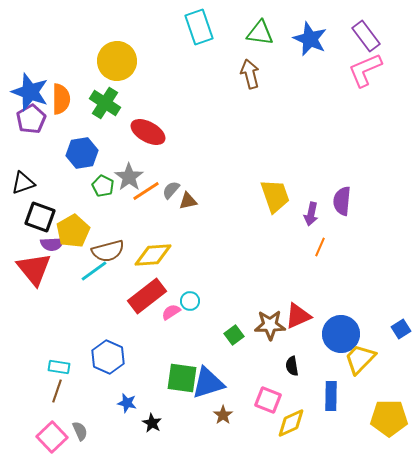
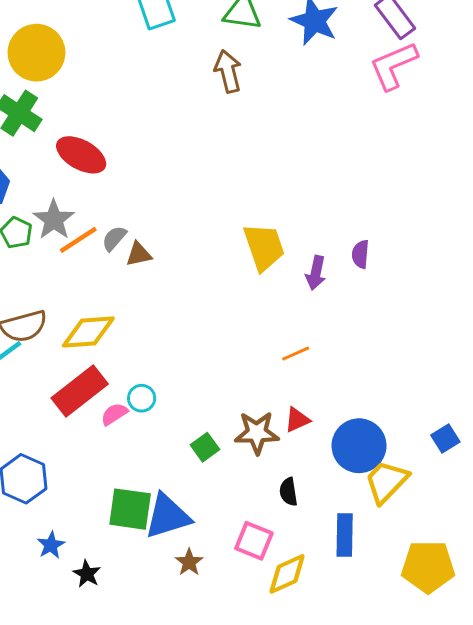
purple semicircle: (342, 201) -> (360, 254), size x0.7
orange line: (320, 247) -> (296, 354), moved, turned 42
red triangle: (298, 316) -> (297, 420), size x0.7
blue star: (127, 403) -> (51, 545), turned 30

